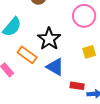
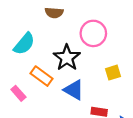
pink circle: (84, 16) -> (93, 33), moved

